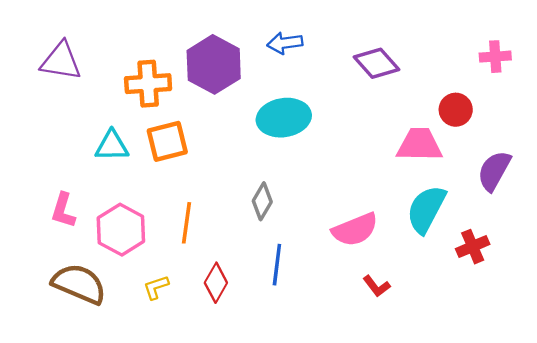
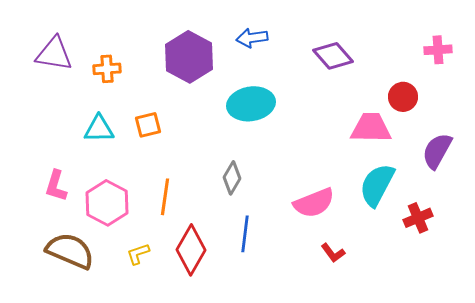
orange cross: (148, 84) -> (107, 69), moved, size x0.7
orange square: (167, 141) -> (148, 125), size x0.7
red diamond: (216, 283) -> (191, 250), size x1.4

